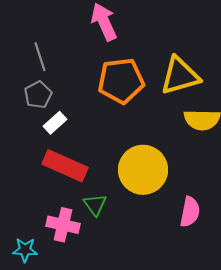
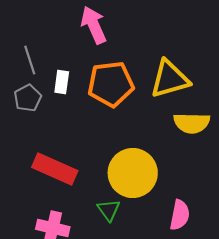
white rectangle: (55, 123) -> (62, 82), moved, turned -40
green triangle: (95, 205) -> (109, 210), moved

